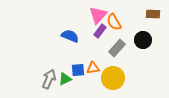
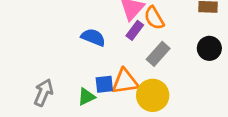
black circle: (143, 40) -> (209, 48), moved
orange triangle: (93, 68) -> (125, 82), size x1.5
gray arrow: (49, 79) -> (43, 93), moved

